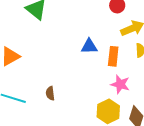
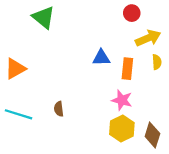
pink star: (120, 84) -> (122, 100), moved

